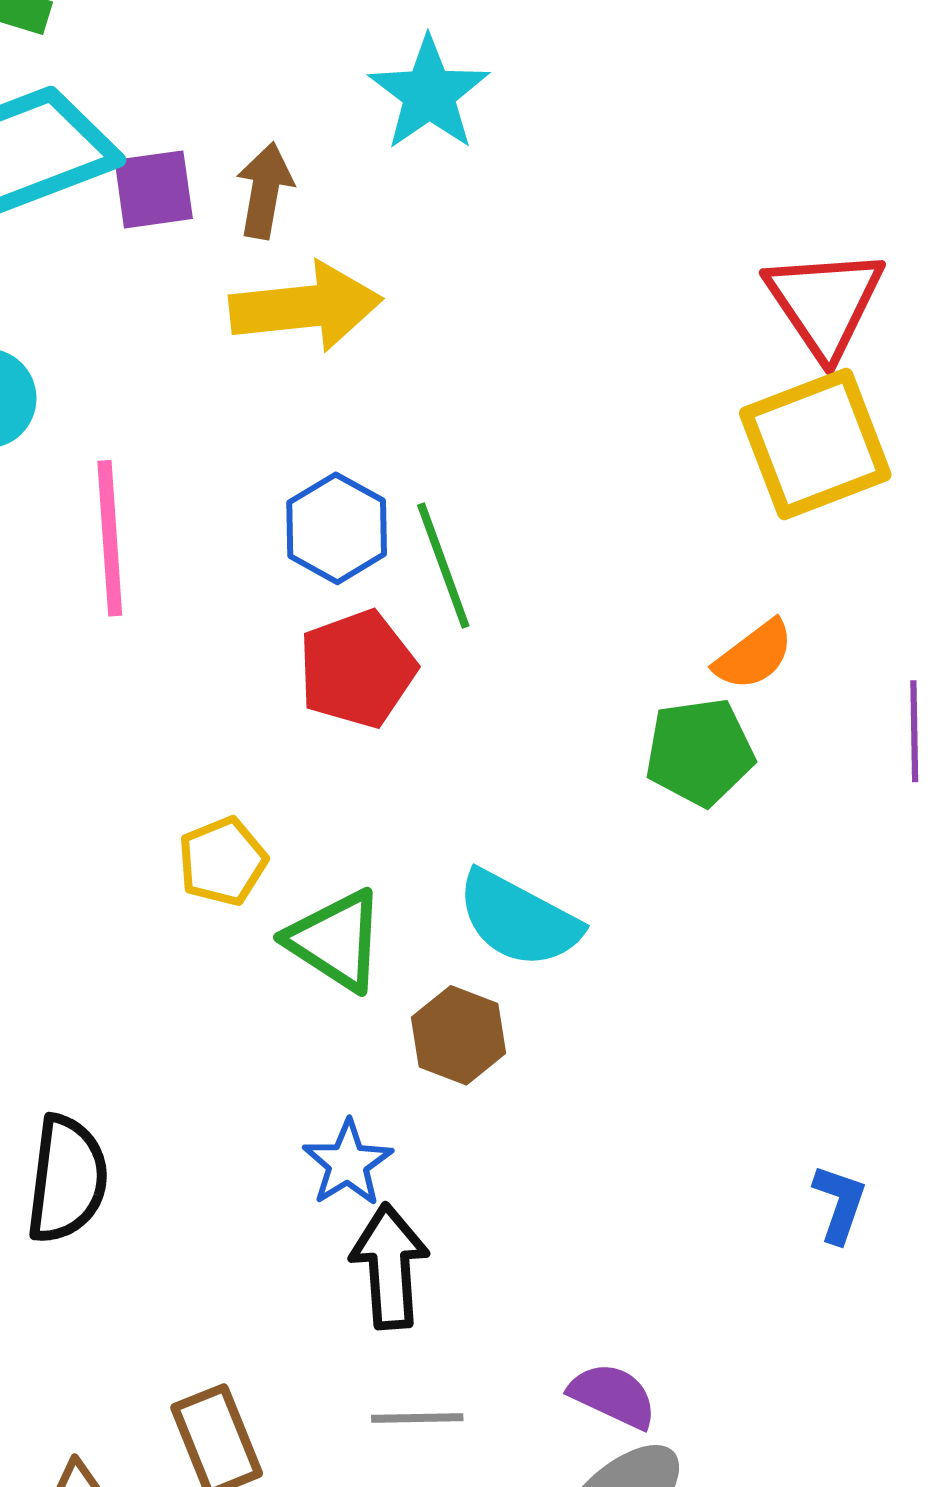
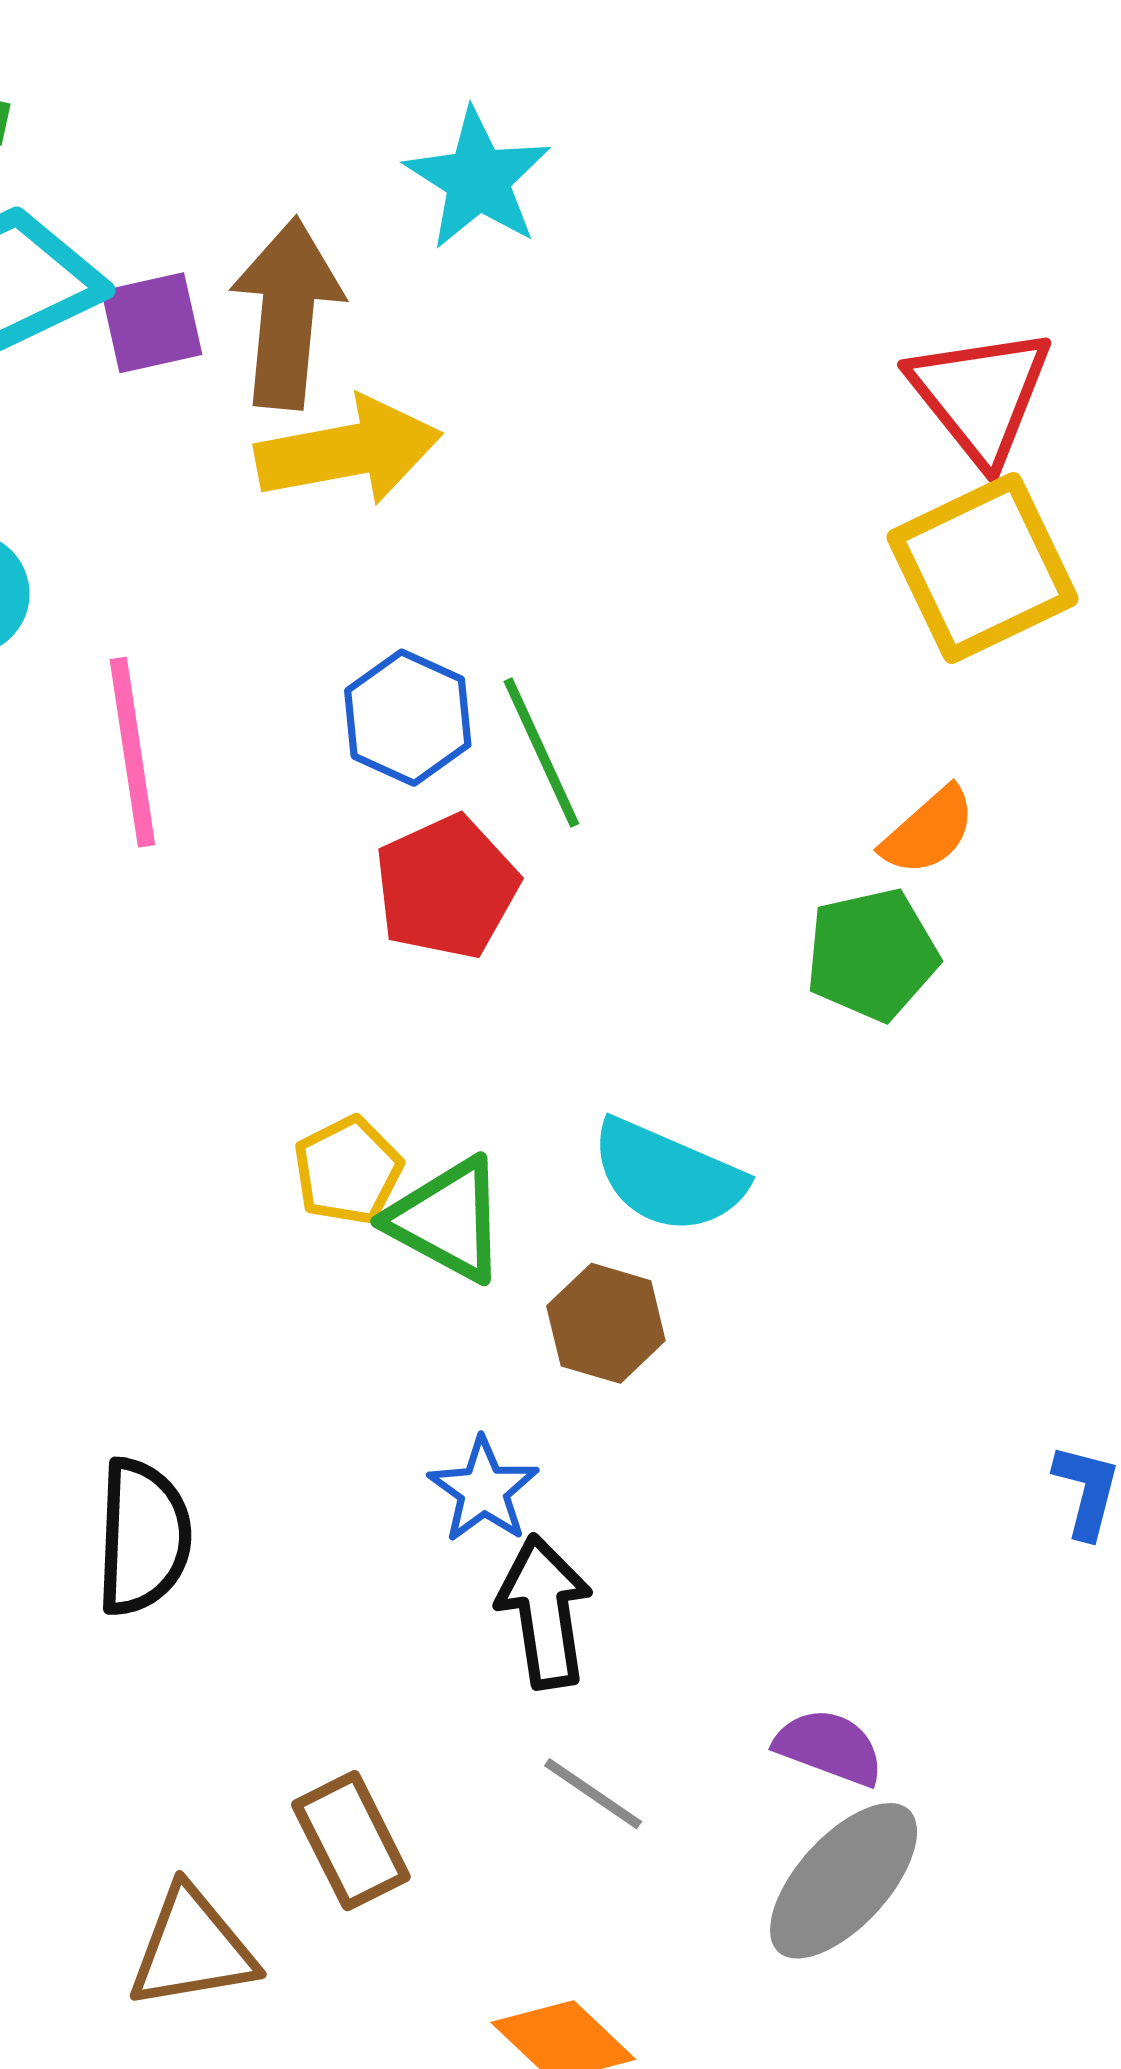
brown arrow: (265, 191) -> (287, 313), size x1.6
yellow pentagon: (222, 861) -> (348, 1171), moved
gray line: (417, 1418) -> (593, 1794), turned 40

